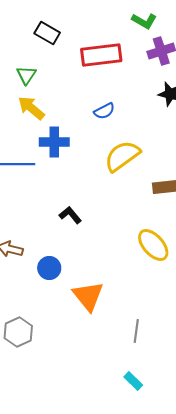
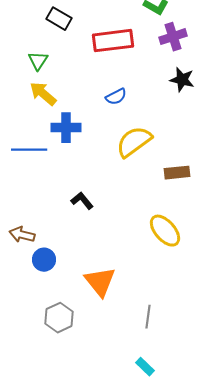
blue circle: (49, 268) -> (44, 260), moved
gray hexagon: (18, 332) -> (59, 318), moved

